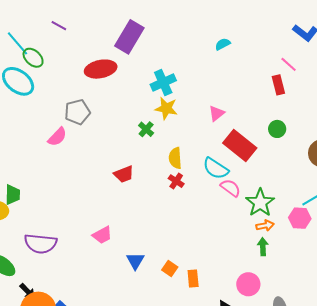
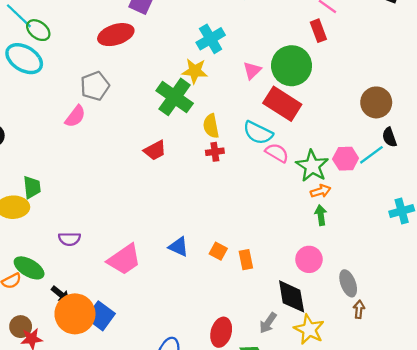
cyan cross: (163, 83) -> (211, 39), moved
green cross: (146, 129) -> (175, 97), size x2.0
green circle: (277, 129) -> (292, 66), moved, size x2.0
red cross: (176, 181) -> (215, 152), turned -35
pink hexagon: (300, 218) -> (346, 159), moved
pink trapezoid: (102, 235) -> (124, 259), moved, size x1.5
purple semicircle: (41, 244) -> (69, 239), size x0.6
blue triangle: (135, 261) -> (179, 247), turned -30

